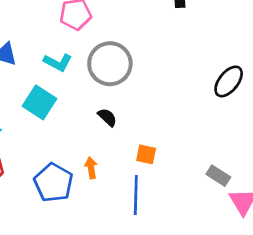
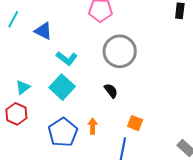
cyan L-shape: (58, 62) -> (67, 58), moved
cyan square: (39, 102) -> (62, 87), moved

